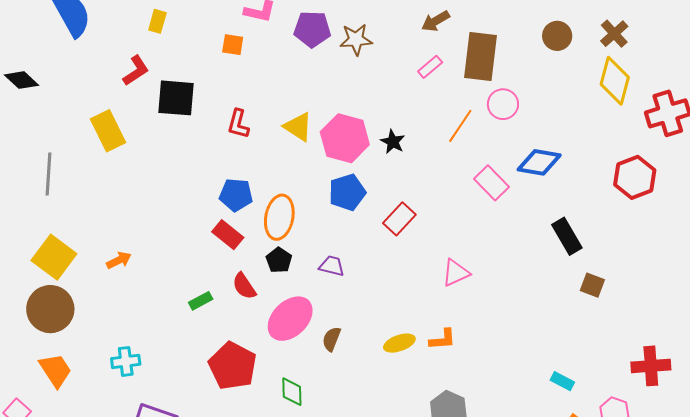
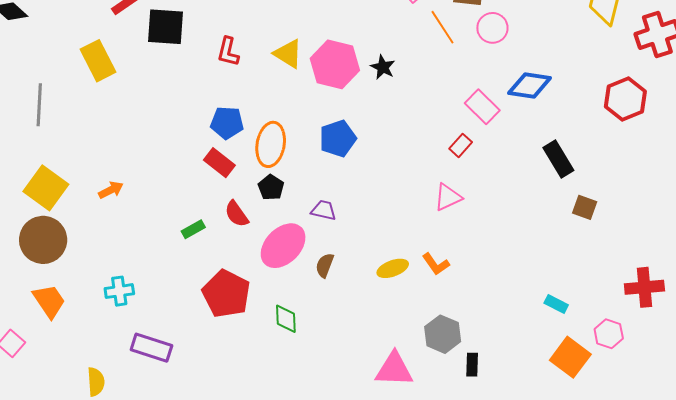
orange line: (460, 126) -> (442, 27), moved, turned -66
blue pentagon: (347, 192) -> (338, 138), moved
red rectangle: (399, 219) -> (461, 145), moved, size x0.7
purple trapezoid: (332, 266) -> (324, 210), moved
orange L-shape: (443, 339) -> (436, 264), turned 60

